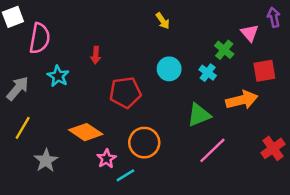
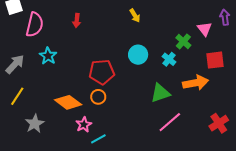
red arrow: (96, 55) -> (77, 20), moved
orange circle: (144, 143) -> (98, 97), moved, size x0.6

